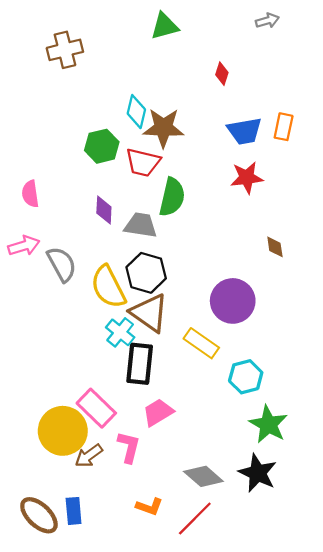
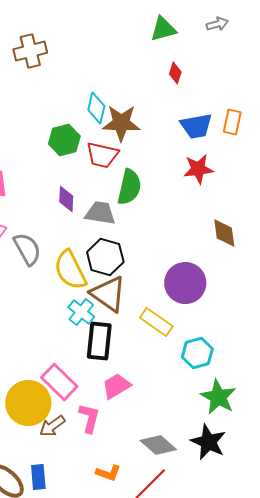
green triangle: (165, 26) -> (163, 29), moved
brown diamond: (275, 247) -> (224, 233), size x1.4

